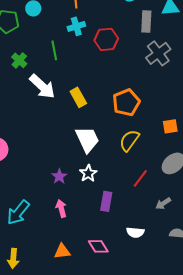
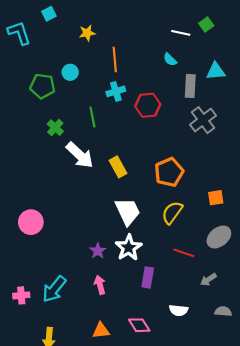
white star: (88, 173) -> (129, 248), size x1.4
red line: (140, 178) -> (184, 253), turned 72

